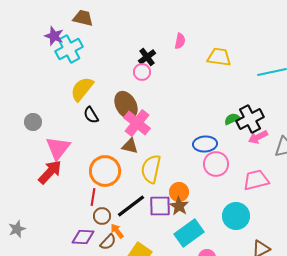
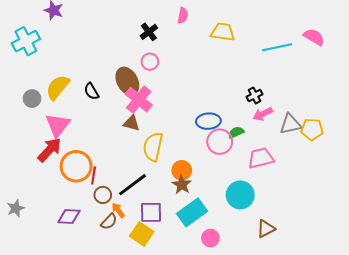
cyan cross: (69, 49) -> (26, 41), moved
pink circle: (142, 72) -> (150, 62), moved
yellow semicircle: (82, 89) -> (58, 87), moved
green semicircle: (232, 119) -> (236, 132), moved
black cross: (250, 119) -> (255, 95), size x0.6
orange circle: (105, 171) -> (76, 166), moved
purple square: (160, 206) -> (151, 212), moved
purple diamond: (83, 237) -> (69, 216), moved

